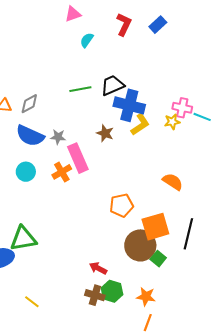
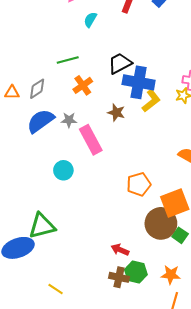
green line: (80, 89) -> (68, 60), moved
blue semicircle: (30, 136) -> (41, 121), turned 124
cyan circle: (26, 172) -> (63, 170), moved
orange cross: (62, 172) -> (83, 85), moved

